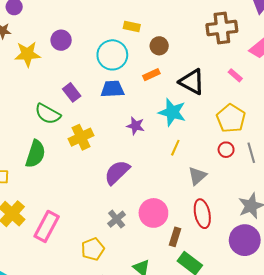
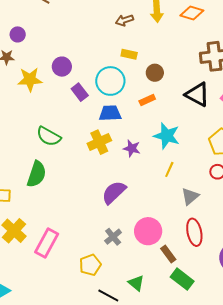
black triangle: (192, 82) -> (197, 94), moved
purple rectangle: (72, 92) -> (80, 92), moved
yellow cross: (81, 137) -> (99, 142), moved
brown rectangle: (175, 237) -> (168, 254), turned -54

